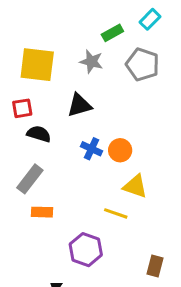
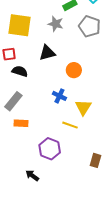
blue cross: (92, 149) -> (59, 96), moved
orange circle: (120, 150) -> (74, 70), moved
yellow triangle: (135, 186) -> (83, 107), turned 42

